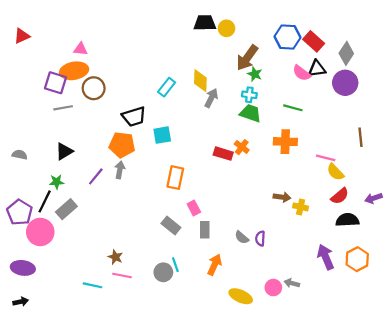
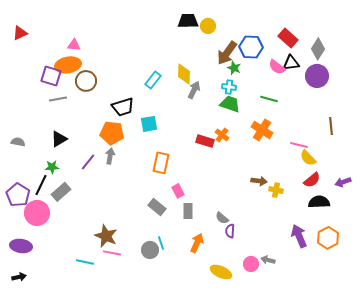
blue hexagon: (287, 37) -> (251, 47), moved
orange cross: (285, 142) -> (262, 130), turned 30
purple semicircle: (260, 239) -> (230, 231), moved
brown star: (115, 257) -> (106, 236), size x1.6

